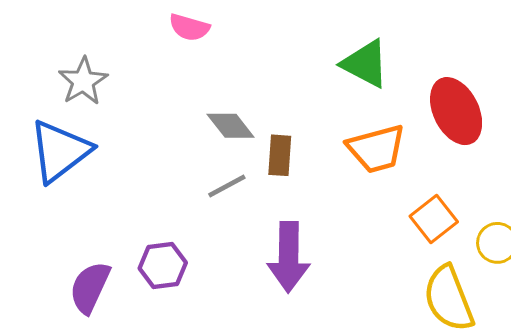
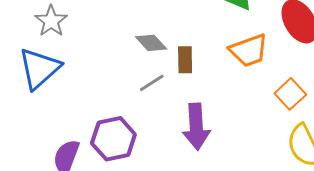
purple hexagon: (163, 265) -> (113, 139), size x1.4

